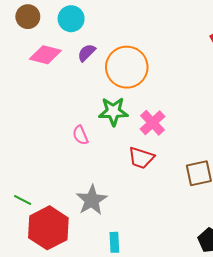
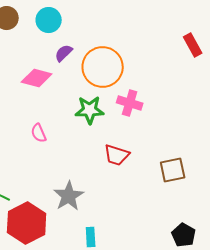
pink diamond: (45, 55) -> (37, 78), moved
pink cross: (152, 123) -> (130, 103), moved, turned -30
pink semicircle: (80, 135) -> (39, 133), moved

